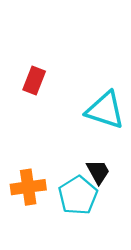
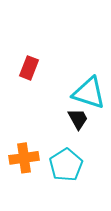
black trapezoid: (98, 172) -> (78, 119), moved

